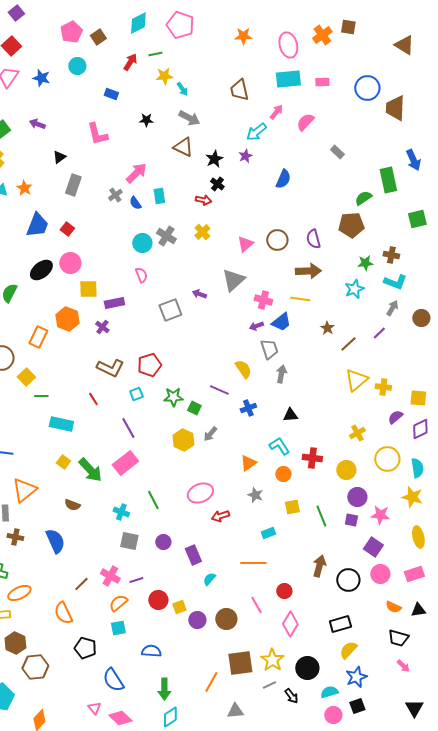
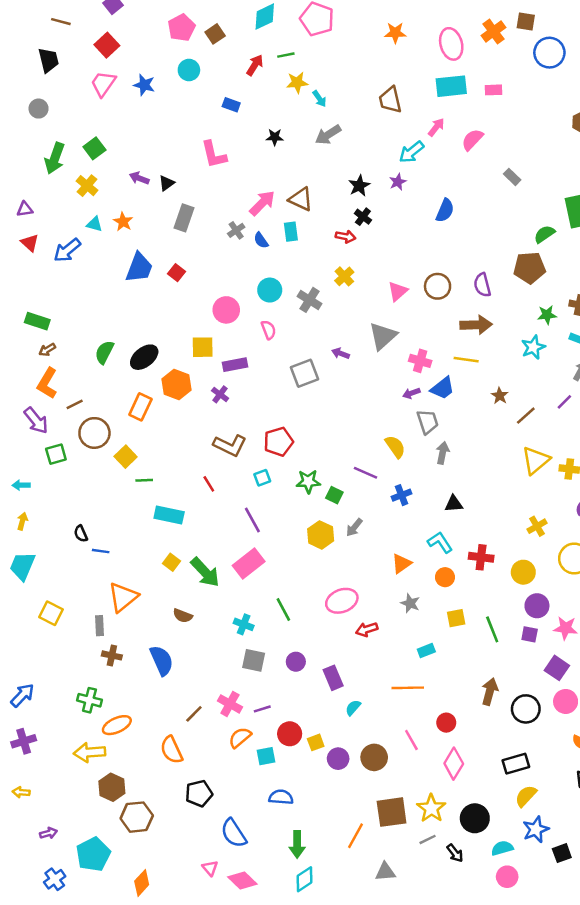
blue circle: (367, 88) -> (549, 53), moved
gray arrow: (189, 118) -> (328, 135), turned 120
purple arrow: (37, 124) -> (139, 178), moved
brown triangle: (183, 147) -> (301, 199), moved
gray cross: (166, 236) -> (310, 300), moved
pink circle: (70, 263) -> (226, 310), moved
black ellipse: (41, 270) -> (144, 357), moved
cyan square: (118, 628) -> (266, 756), moved
black pentagon: (85, 648) -> (199, 793), turned -30
black square: (357, 706) -> (562, 853), moved

